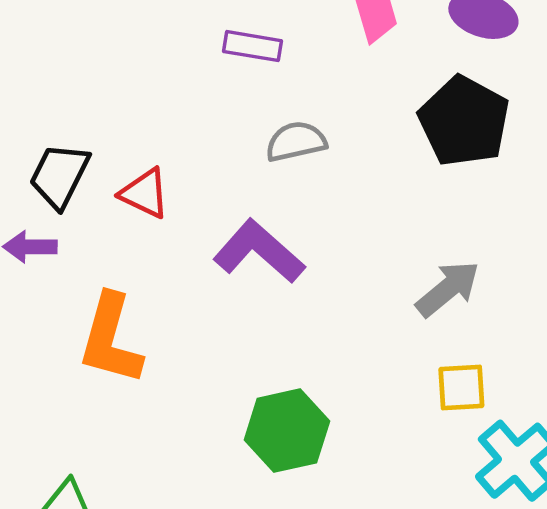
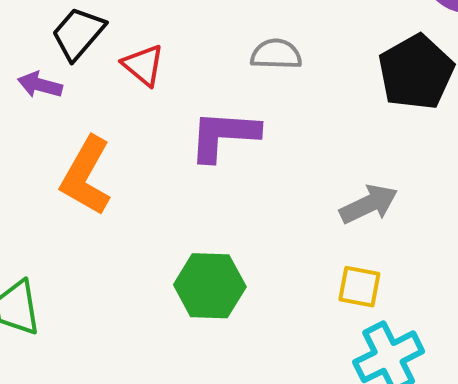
purple L-shape: (259, 251) -> (224, 135), turned -52

